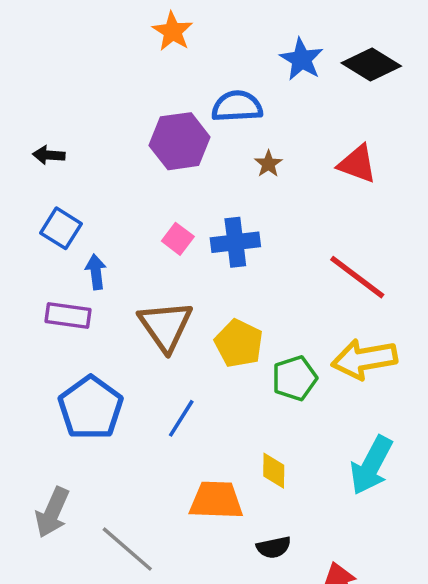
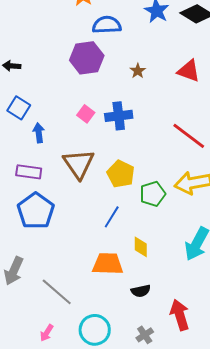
blue semicircle: (237, 106) -> (107, 25), moved
purple rectangle: (68, 315) -> (29, 172), moved
blue line: (181, 418) -> (112, 217), moved

